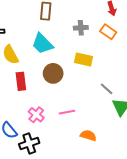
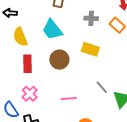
gray line: (107, 89) -> (102, 87), moved
pink cross: (36, 115) -> (30, 94), moved

